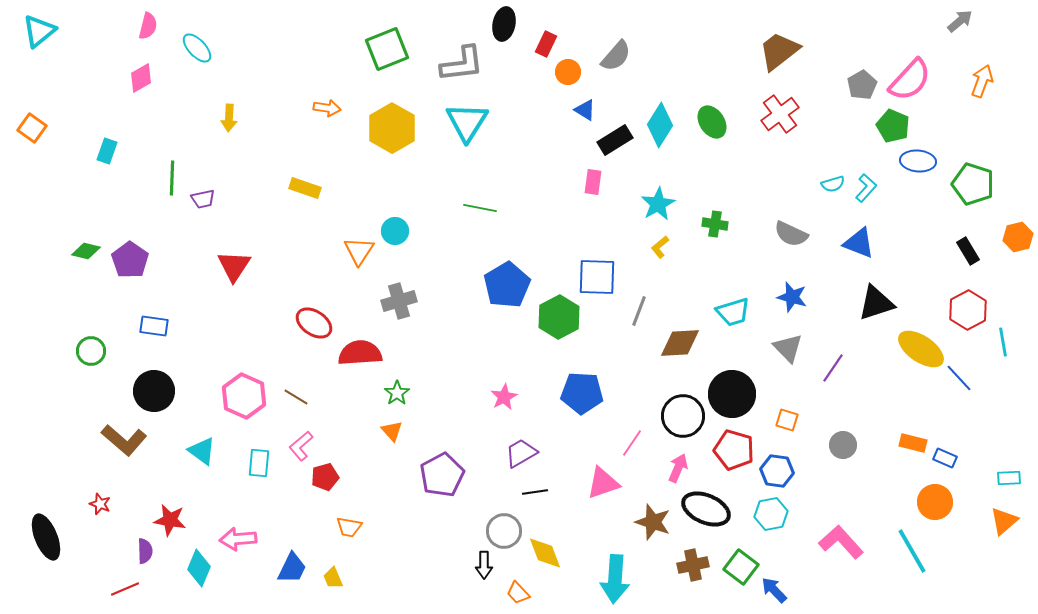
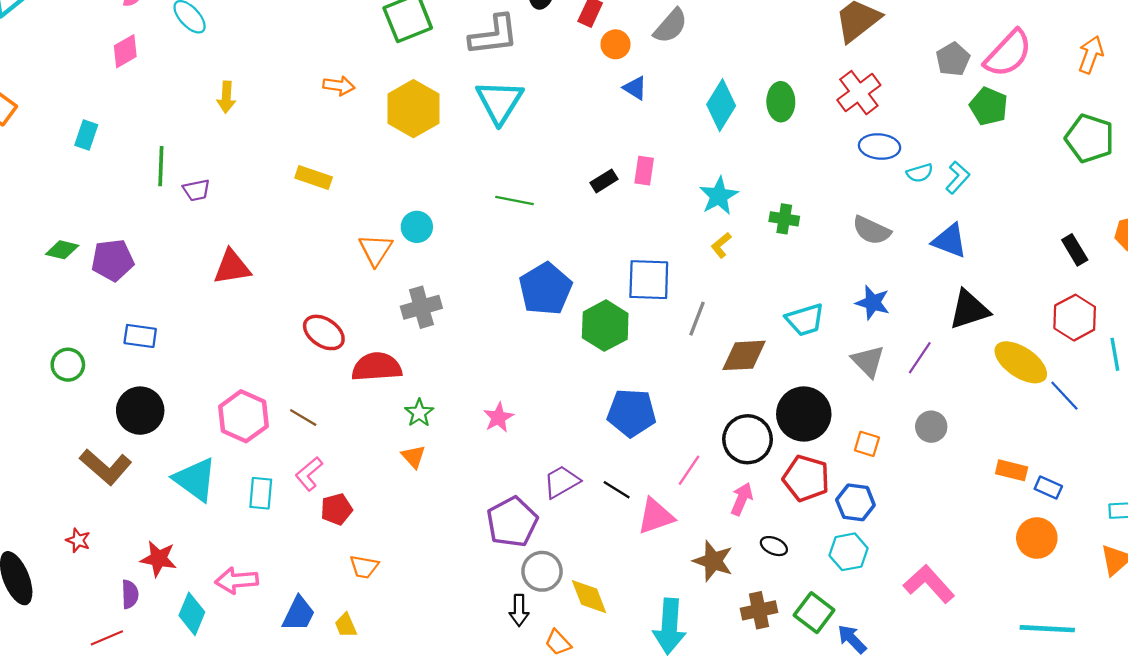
green ellipse: (712, 122) -> (781, 102), turned 32
black rectangle: (615, 140) -> (604, 181), moved, size x0.7
blue ellipse: (918, 161) -> (880, 147), moved
green pentagon: (973, 184) -> (1090, 138), moved
purple pentagon: (130, 260) -> (113, 260), turned 30
red triangle: (234, 266) -> (232, 267), turned 48
purple line: (833, 368) -> (920, 358), moved
pink star: (504, 397) -> (498, 417), moved
gray circle: (843, 445) -> (931, 427), moved
cyan triangle: (202, 451) -> (195, 479), size x1.4
purple pentagon: (442, 475) -> (512, 522), moved
black line: (535, 492) -> (617, 490), moved, turned 40
black ellipse: (706, 509) -> (774, 546), size x0.5
cyan line: (912, 551) -> (1047, 629), moved, turned -57

